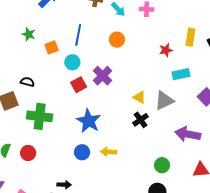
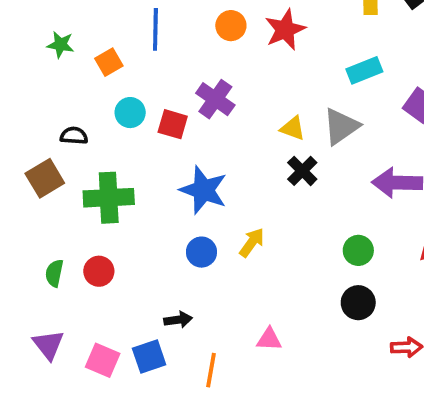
red star: (166, 50) -> (285, 30), moved, size x1.5
cyan circle: (72, 62) -> (130, 113), moved
red square: (79, 85) -> (173, 124), turned -35
yellow arrow: (109, 152) -> (252, 242), turned 133

